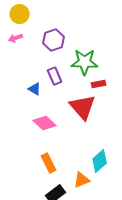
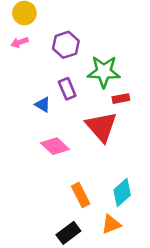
orange rectangle: (49, 163) -> (81, 195), moved
orange triangle: (82, 180) -> (111, 224), moved

